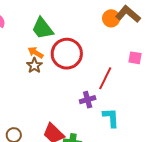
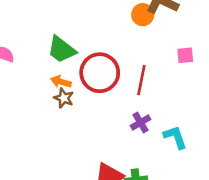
red line: (105, 78) -> (141, 80), moved

